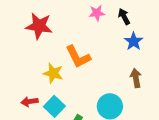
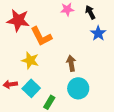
orange L-shape: (78, 57) -> (41, 36), moved
brown arrow: (136, 78) -> (71, 63), moved

